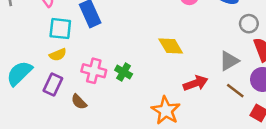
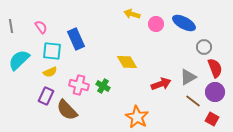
yellow diamond: (171, 46) -> (127, 62), moved
cyan semicircle: (19, 73) -> (19, 60), moved
red arrow: (196, 83) -> (161, 84), moved
brown semicircle: (79, 102) -> (67, 110), size x1.6

